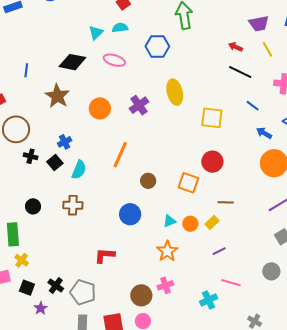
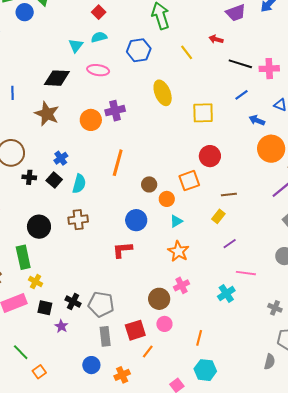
yellow line: (267, 49) -> (187, 52), moved
black line: (240, 72) -> (240, 64), moved
purple cross: (139, 105) -> (115, 111), moved, turned 30
blue line: (253, 106) -> (242, 95), turned -64
orange square: (188, 183) -> (189, 181), turned -30
black circle: (33, 206) -> (39, 227), size x1.5
orange circle: (190, 224) -> (167, 199), moved
red L-shape: (105, 255) -> (122, 250), moved

